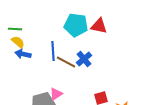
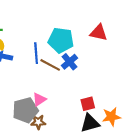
cyan pentagon: (76, 25) -> (61, 40), moved
red triangle: (99, 26) -> (99, 33), moved

